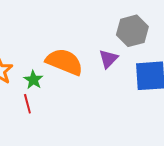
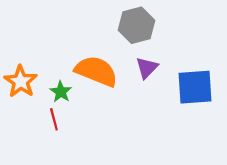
gray hexagon: (132, 31) -> (136, 25), moved

